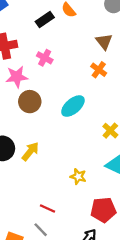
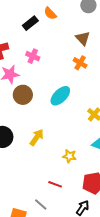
yellow arrow: (30, 151) -> (37, 137), moved
red line: (48, 208) -> (55, 184), moved

